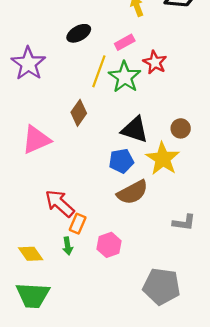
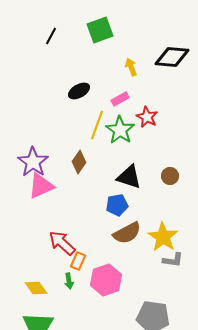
purple star: (28, 64) -> (33, 162), moved
yellow star: (163, 159) -> (163, 237), moved
pink hexagon: (109, 245) -> (106, 280), size x1.4

